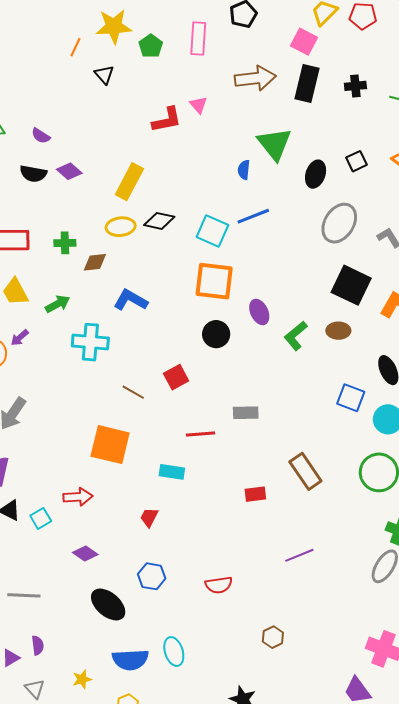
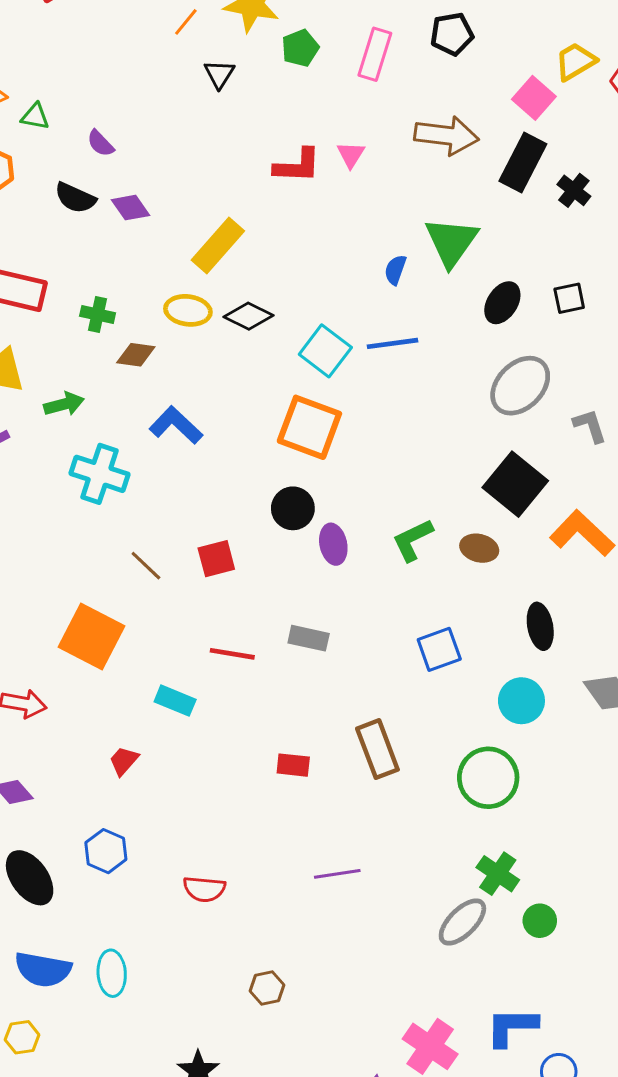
black cross: (355, 86) -> (574, 190), moved, turned 30
purple ellipse: (259, 312) -> (333, 544), moved
blue square: (351, 398) -> (439, 649), moved, turned 36

